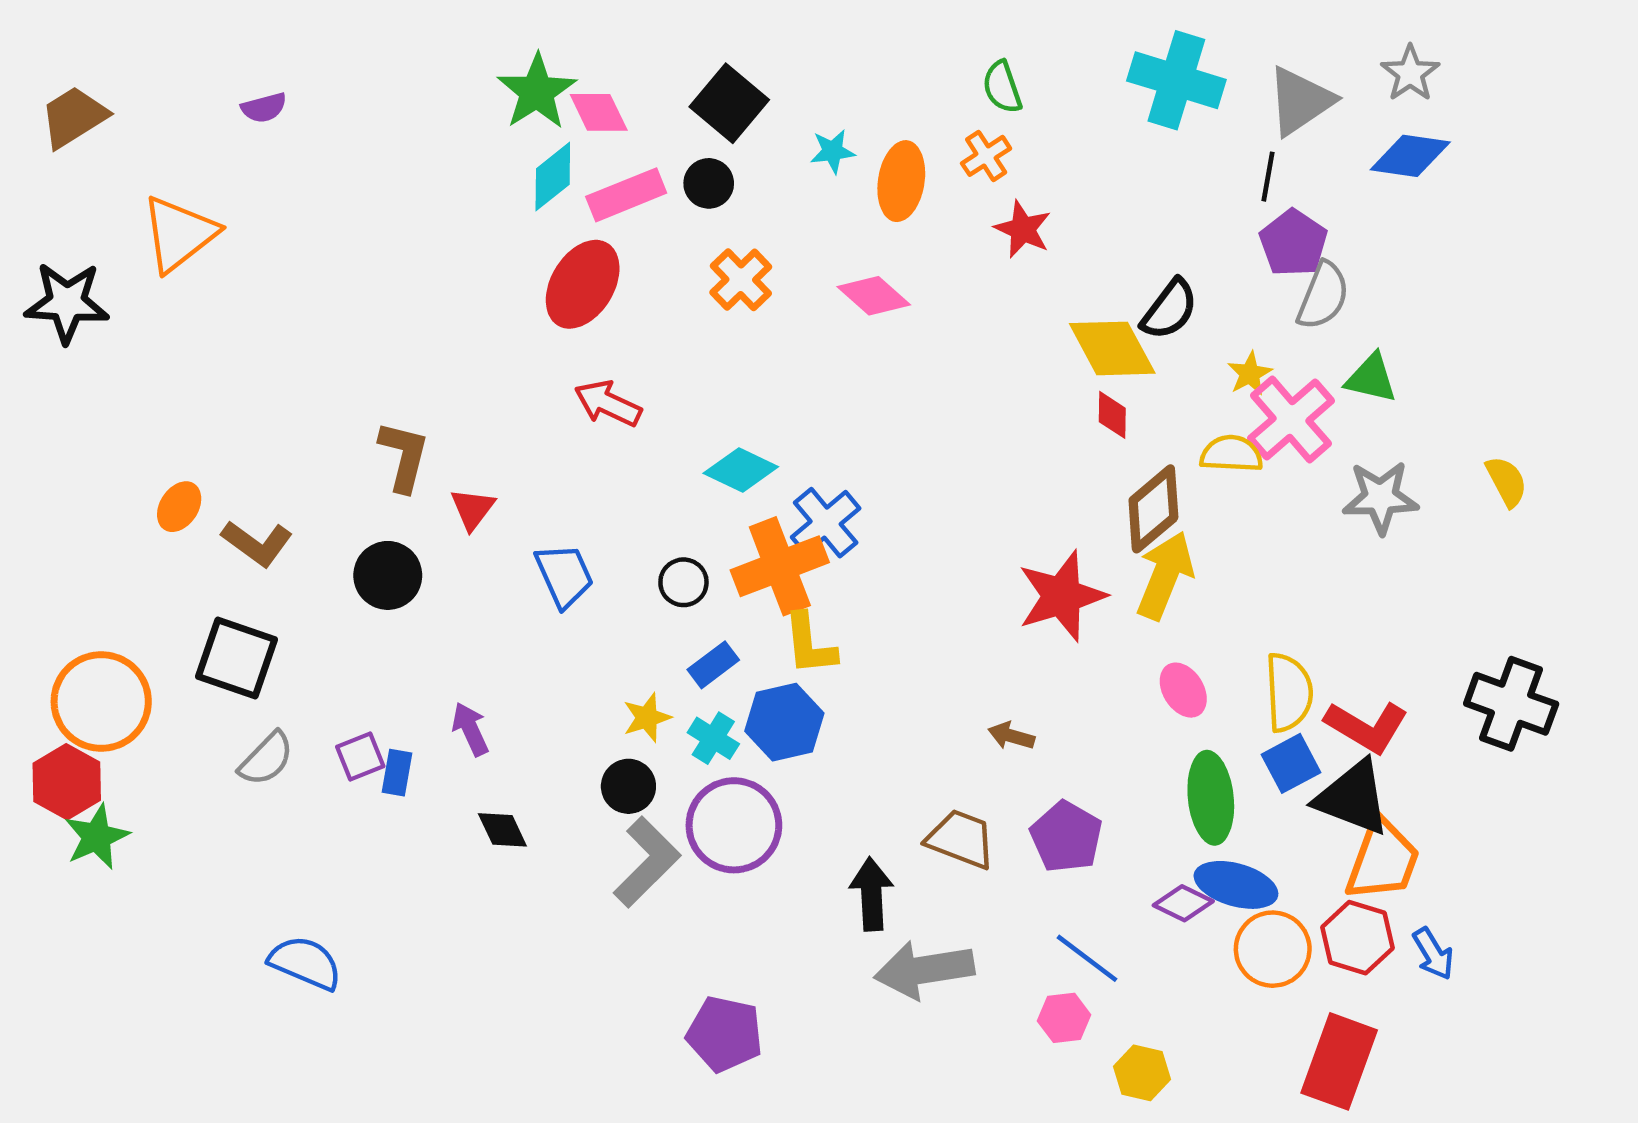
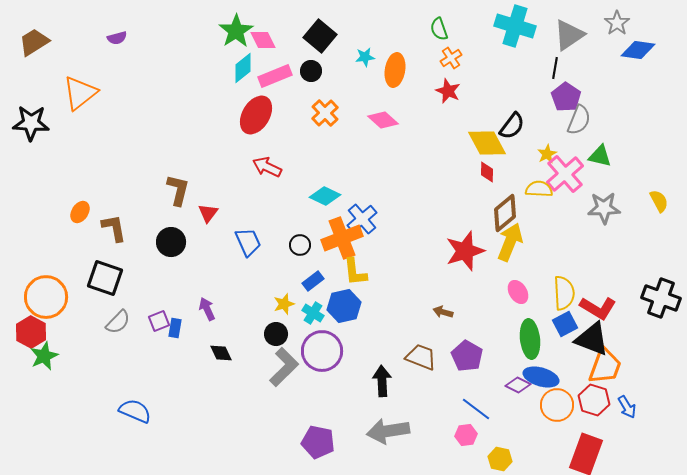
orange cross: (986, 156) -> (451, 58), moved
blue diamond: (1410, 156) -> (638, 50), moved
brown L-shape: (257, 543) -> (114, 228), turned -136
gray arrow: (924, 970) -> (388, 431), moved

